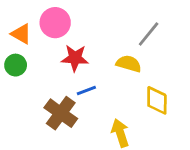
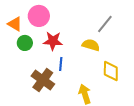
green circle: (16, 65) -> (25, 43), moved
blue line: (86, 91) -> (61, 64), turned -64

